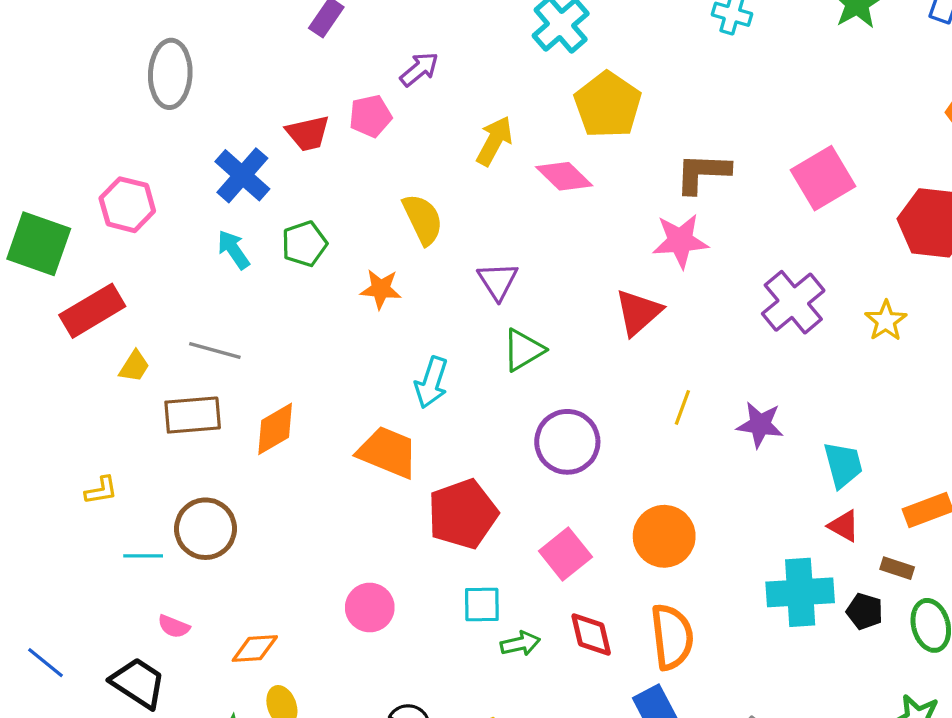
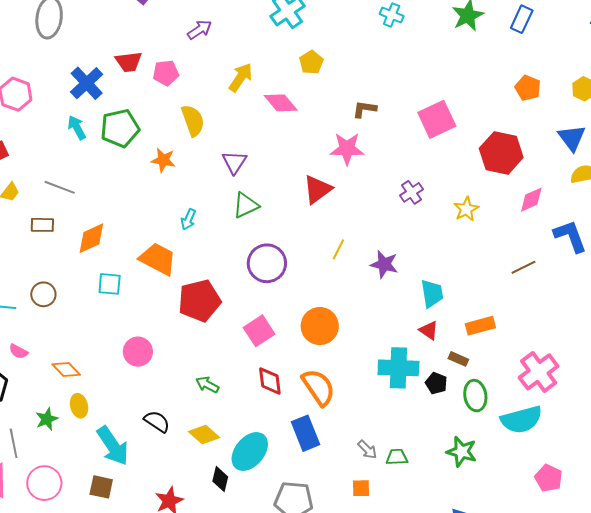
yellow pentagon: (608, 105) -> (311, 62), size x0.6
pink pentagon: (370, 116) -> (166, 73), moved
brown L-shape: (703, 173) -> (364, 109), size x0.7
green pentagon: (304, 244) -> (120, 128), size x1.4
purple cross: (793, 302) -> (411, 192), size x0.6
cyan arrow: (431, 382) -> (188, 219), size x0.7
brown rectangle: (193, 415) -> (42, 225), size x0.7
brown circle: (206, 529) -> (43, 294), size x0.7
cyan square: (482, 604) -> (110, 284), moved
orange semicircle: (672, 637) -> (319, 387), turned -33
green arrow: (520, 644) -> (207, 385), moved, turned -145
orange diamond: (255, 649) -> (66, 370), turned 44

